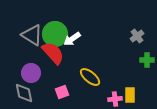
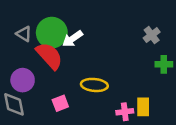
gray triangle: (32, 35) -> (24, 34), size x0.6
yellow ellipse: (90, 77) -> (94, 85), turned -35

